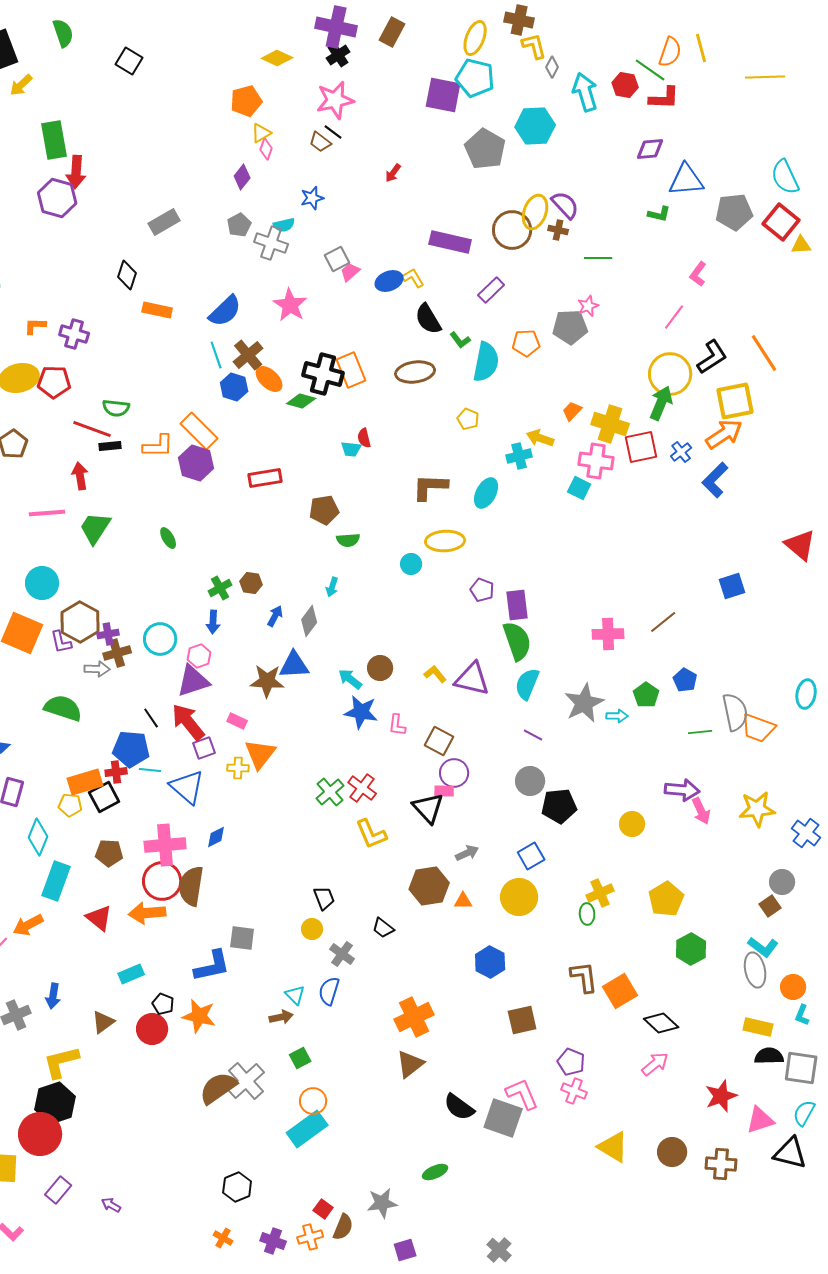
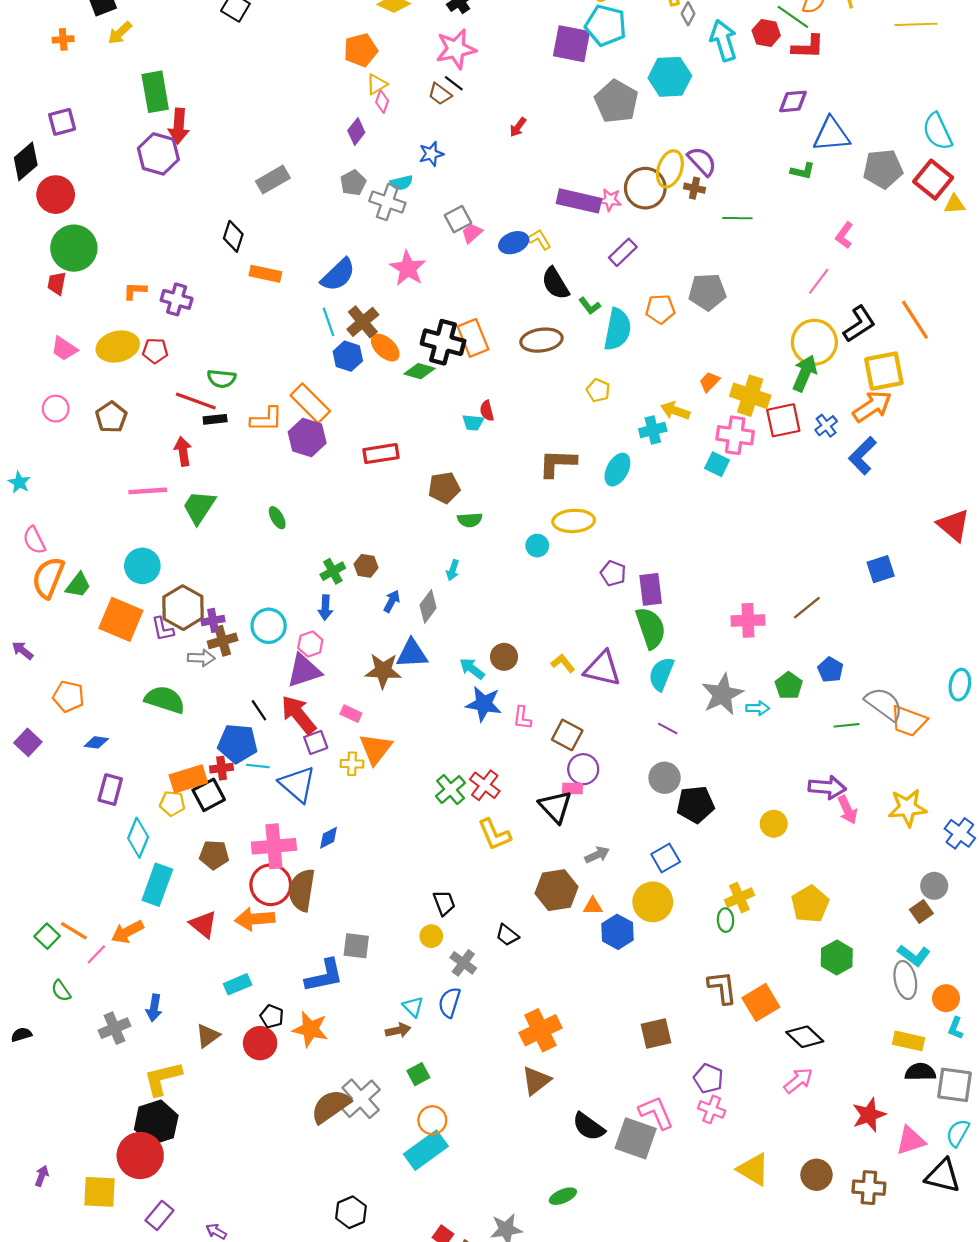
pink star: (588, 306) -> (610, 200), moved, turned 30
red pentagon: (54, 382) -> (155, 351), size x0.7
gray semicircle: (735, 712) -> (884, 704), turned -42
blue hexagon: (490, 962) -> (617, 932), moved

